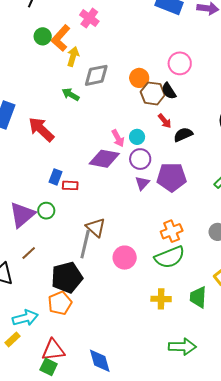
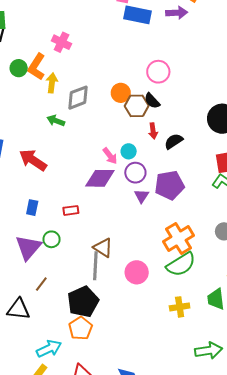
red arrow: (165, 121) -> (153, 131), turned 42
blue rectangle: (56, 177) -> (32, 208), moved
orange cross: (172, 231) -> (179, 238), size x1.4

